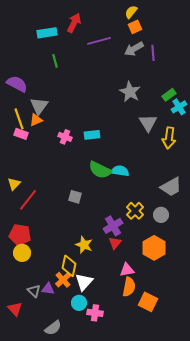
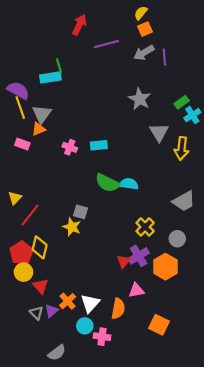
cyan rectangle: (47, 33) -> (50, 77), moved
yellow line: (19, 119) -> (20, 108), moved
gray circle: (161, 215) -> (177, 239), moved
purple cross: (113, 226) -> (139, 256), moved
red pentagon: (20, 235) -> (21, 253), turned 30
yellow star: (84, 245) -> (72, 227), moved
yellow diamond: (69, 266) -> (40, 247), moved
orange semicircle: (129, 287) -> (118, 309), moved
purple triangle: (48, 289) -> (51, 311), turned -48
red triangle: (15, 309) -> (41, 286), moved

